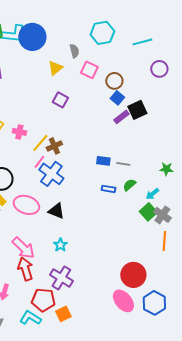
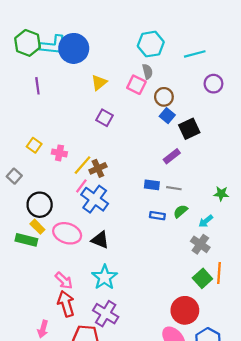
gray semicircle: (74, 51) -> (147, 72), moved
purple rectangle: (121, 117) -> (172, 156), moved
green square: (148, 212) -> (202, 278), moved
gray cross: (162, 215) -> (200, 244), moved
cyan star: (60, 245) -> (105, 277), size x1.6
pink arrow: (23, 248) -> (64, 281), size x0.7

